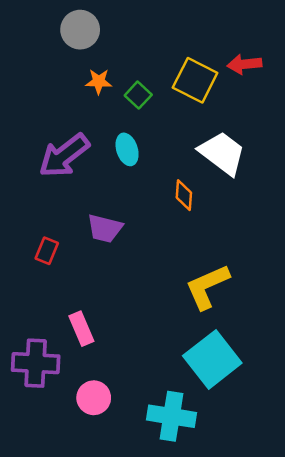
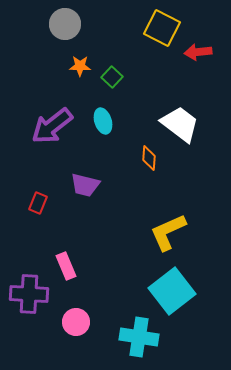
yellow square: (195, 80) -> (162, 28), moved

